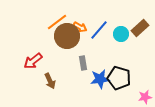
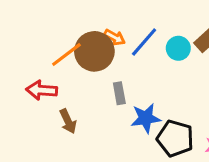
orange line: (57, 22) -> (66, 54), moved
red arrow: (33, 61) -> (42, 90), turned 42
black pentagon: (119, 78) -> (175, 138), moved

